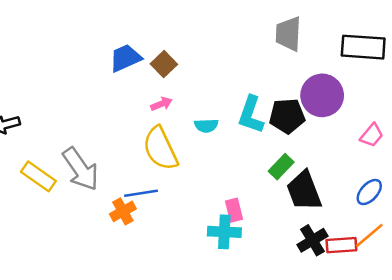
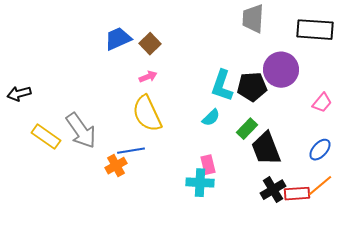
cyan semicircle: (206, 126) -> (211, 118), moved, turned -42

